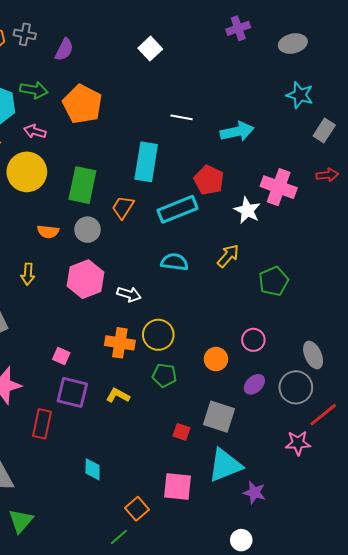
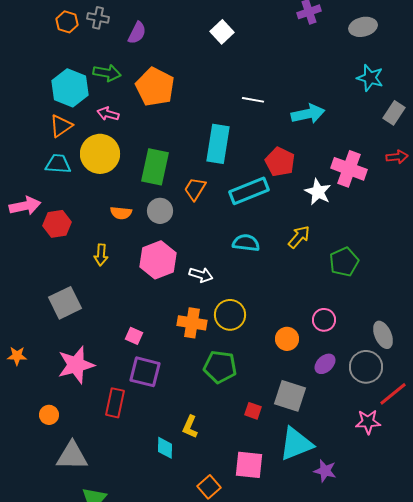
green pentagon: (164, 375) -> (220, 367), moved, size x1.4
yellow L-shape: (118, 395) -> (190, 427), moved, turned -95

